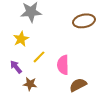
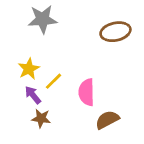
yellow star: (21, 39) -> (29, 69), moved
purple arrow: (16, 67) -> (33, 95), moved

